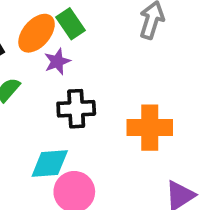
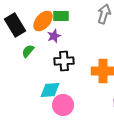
green rectangle: (70, 24) -> (61, 16), turned -56

